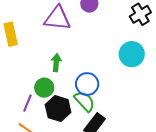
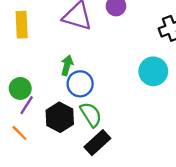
blue circle: (87, 84) -> (80, 84), moved
green circle: (44, 88) -> (20, 88), moved

